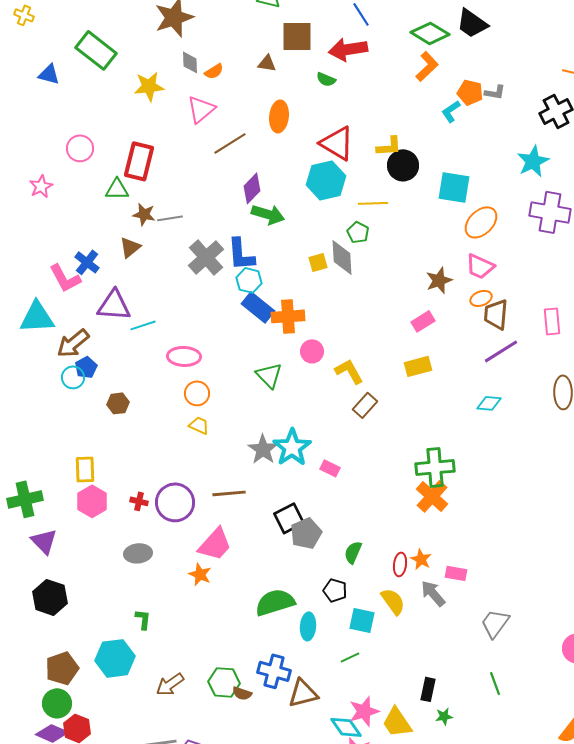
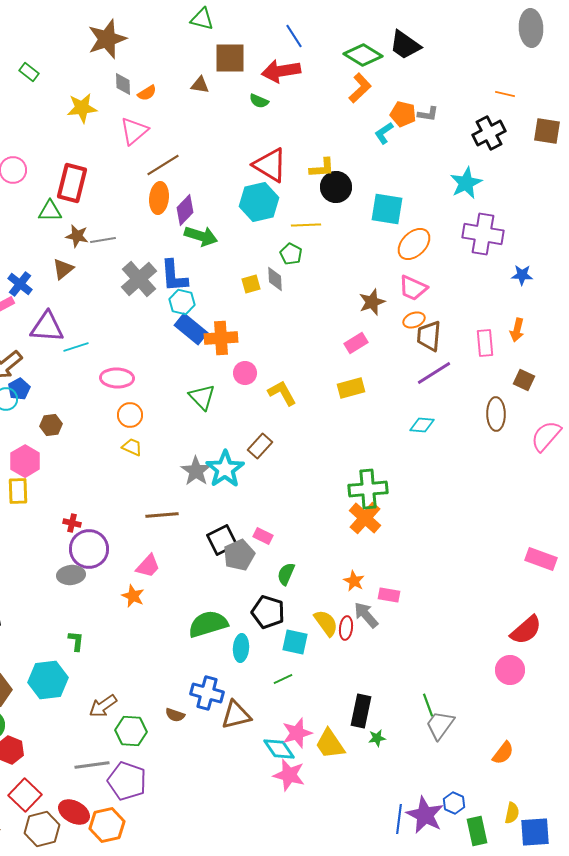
green rectangle: (96, 50) -> (29, 72), size x0.5
orange ellipse: (279, 116) -> (159, 198), moved
gray diamond: (342, 257) -> (275, 279), size x0.7
brown rectangle: (365, 405) -> (260, 446), moved
pink rectangle: (330, 468) -> (263, 536), moved
pink hexagon: (92, 501) -> (25, 461), moved
purple circle: (175, 502) -> (89, 549), moved
pink trapezoid: (215, 544) -> (148, 566), size x0.7
red ellipse: (400, 564) -> (346, 628), moved
black pentagon: (335, 590) -> (268, 612), size x1.4
gray trapezoid: (495, 623) -> (440, 725), moved
green hexagon: (224, 682) -> (131, 731), moved
black rectangle: (428, 689) -> (361, 711), size x1.4

